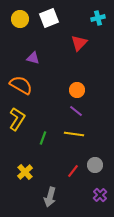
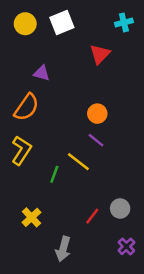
orange semicircle: (21, 85) -> (26, 107), turned 95
yellow line: (74, 134) -> (78, 162), moved, turned 30

